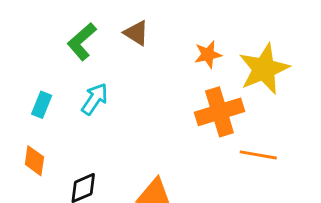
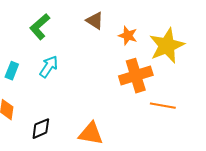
brown triangle: (136, 33) -> (95, 21), moved
orange star: (208, 55) -> (128, 36), turned 30

